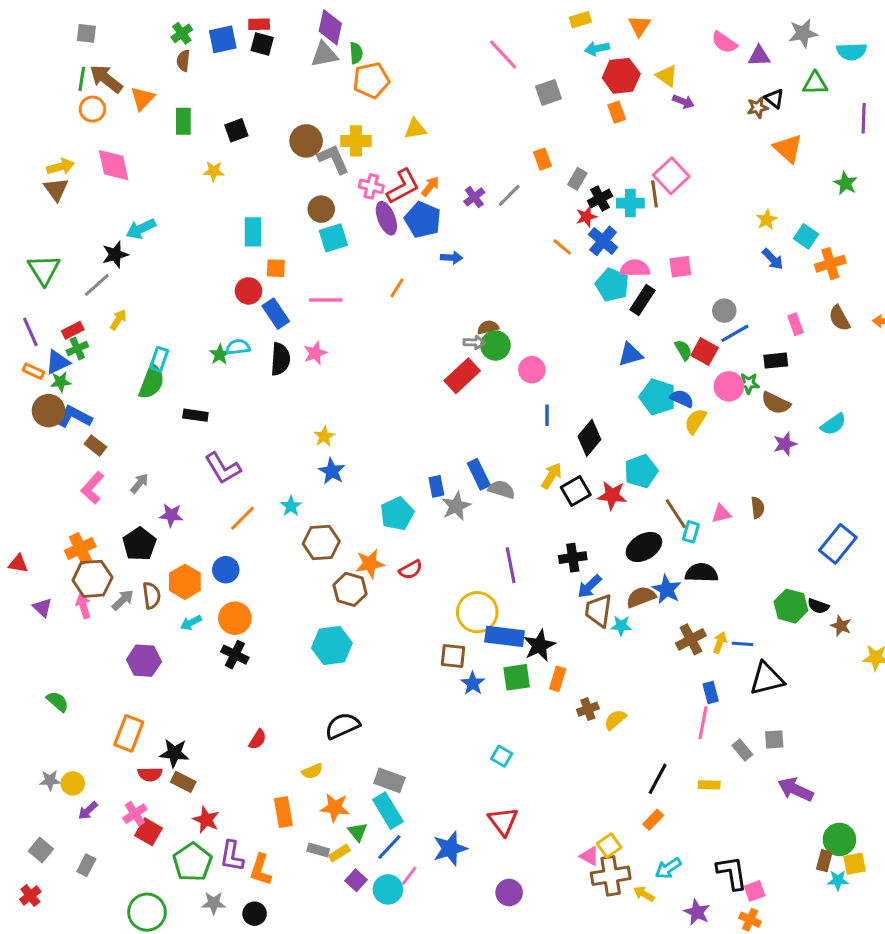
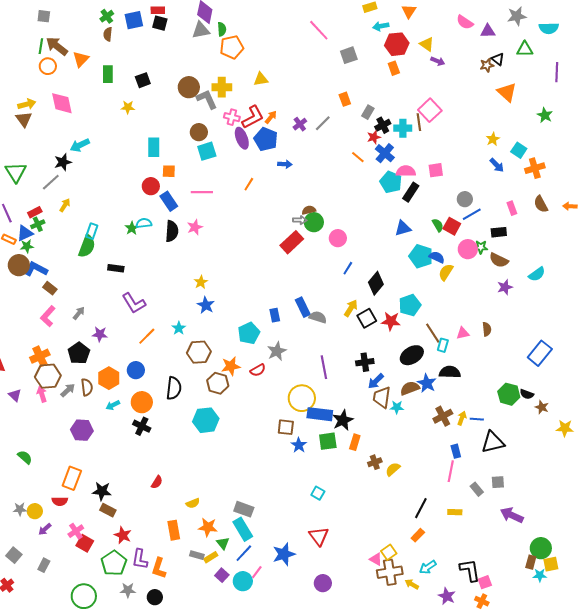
blue line: (547, 415) -> (348, 268), turned 32
gray star: (456, 506) -> (277, 351), moved
black semicircle: (342, 726) -> (174, 388), moved, turned 120
red semicircle: (150, 774) -> (60, 501), moved

